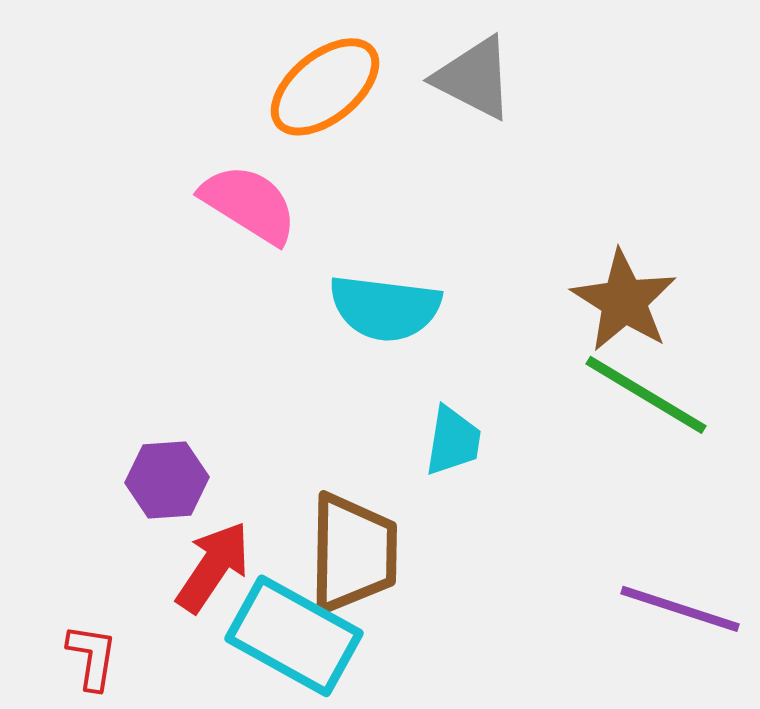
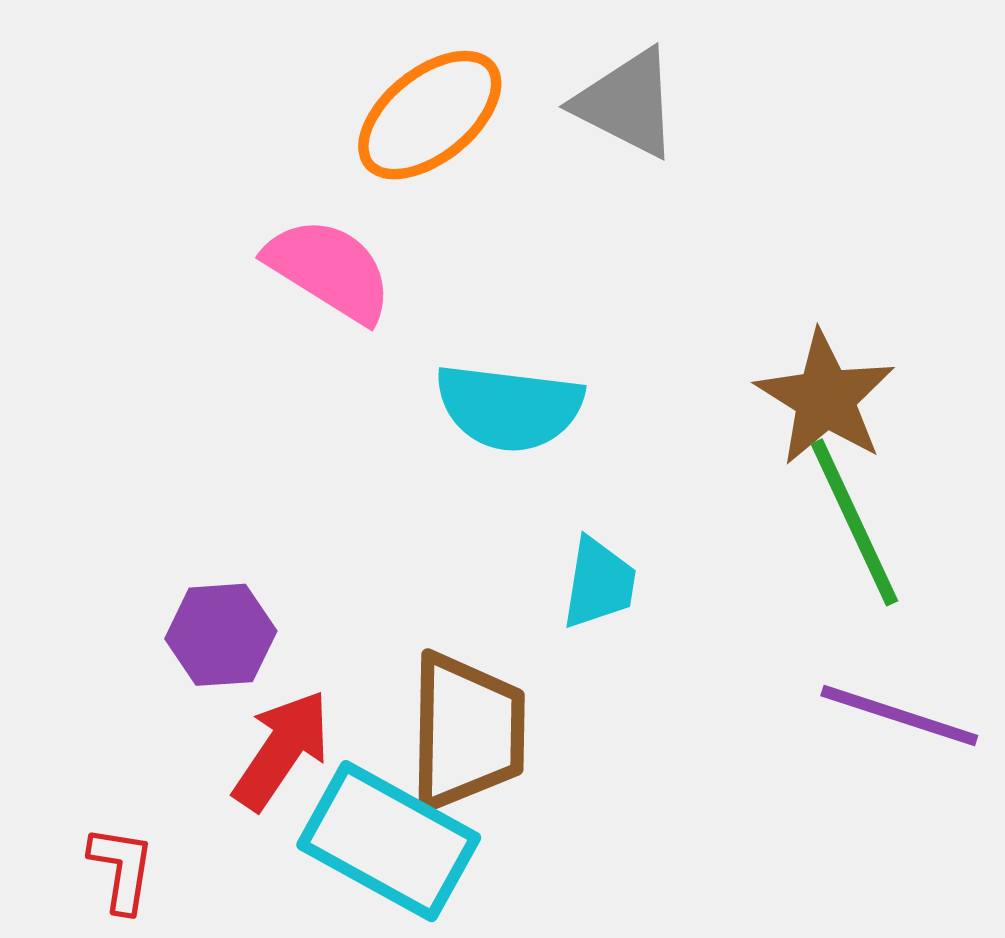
green line: (646, 395) -> (854, 522), turned 34
purple line: (680, 609) -> (899, 716), moved

